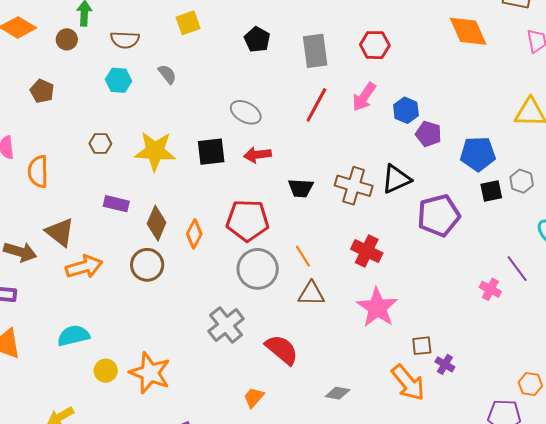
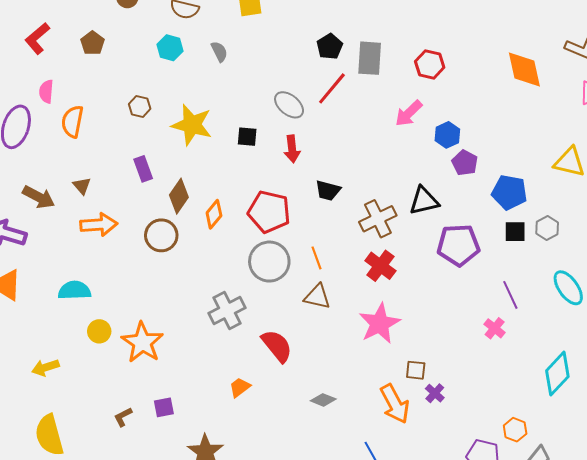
black pentagon: (257, 39) -> (330, 47), moved
red line: (316, 105) -> (332, 88), moved
black square: (211, 152) -> (247, 137), size x0.7
red arrow: (257, 155) -> (292, 149), turned -100
brown cross: (354, 186) -> (378, 219), moved, turned 36
purple rectangle: (116, 204) -> (143, 169), turned 45
brown triangle: (60, 232) -> (82, 186), size x0.6
purple line: (517, 269) -> (510, 295), moved

